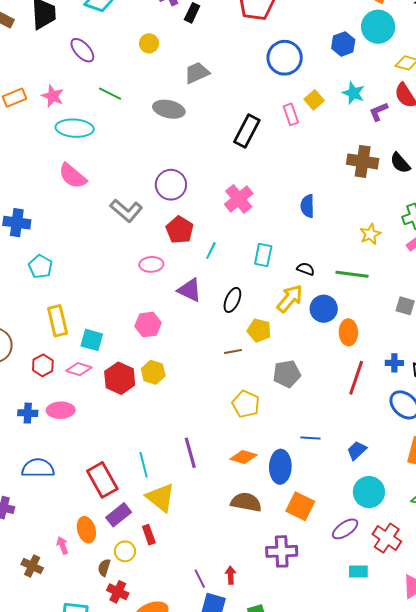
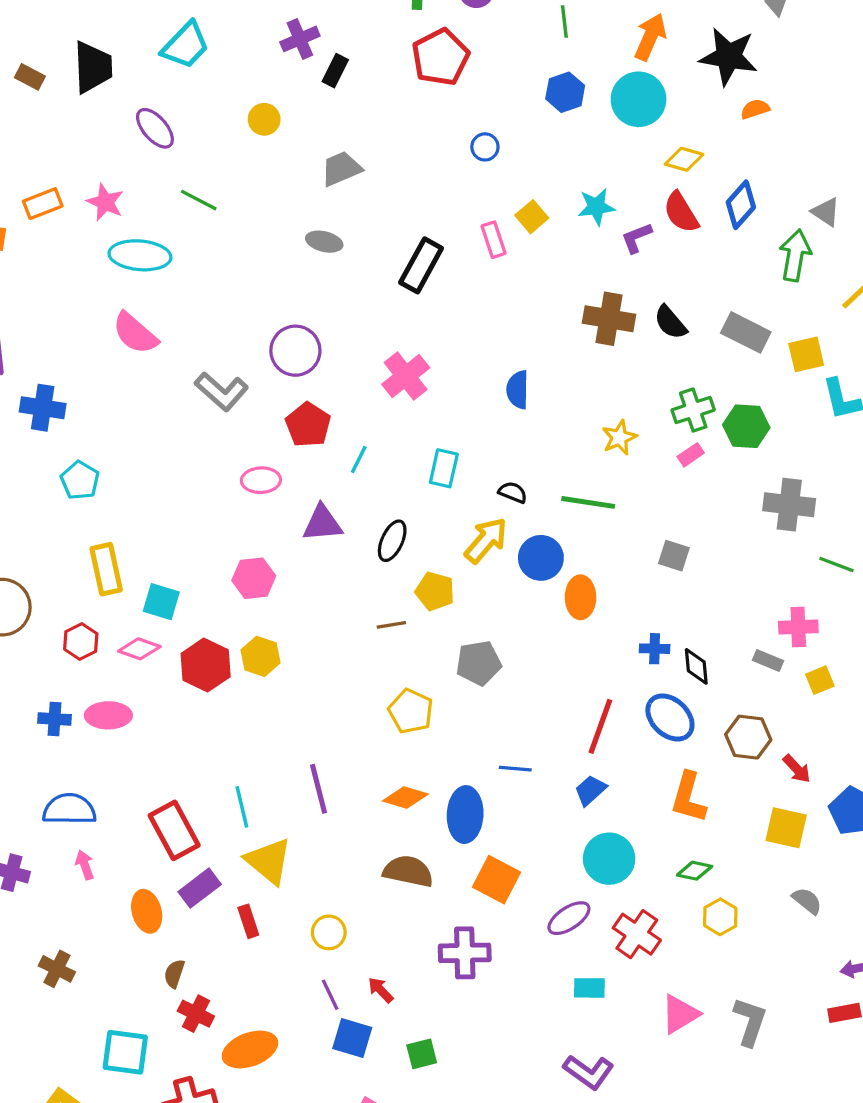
blue hexagon: (343, 44) -> (565, 92), moved
blue circle: (285, 58) -> (485, 147), size x0.5
cyan star: (353, 93) -> (596, 207), turned -30
gray ellipse: (169, 109) -> (324, 242), moved, size x0.7
purple triangle: (190, 290) -> (322, 523), turned -32
red line: (356, 378) -> (600, 726), moved
pink arrow: (62, 545) -> (85, 865), moved
yellow circle: (125, 551) -> (329, 932), moved
red arrow: (231, 575) -> (381, 990), turned -42

